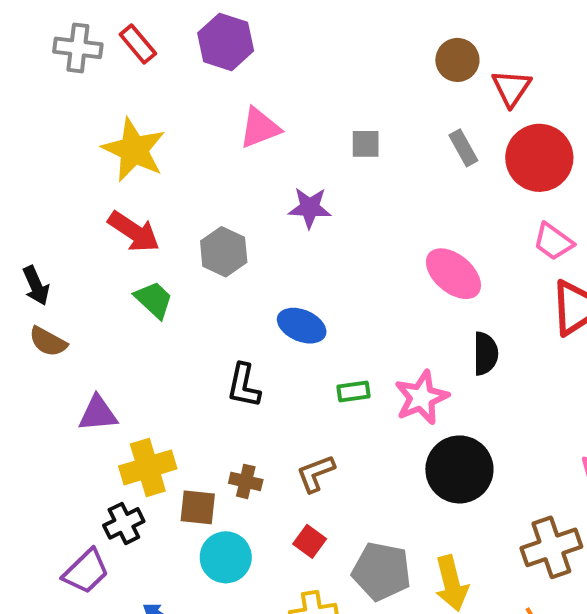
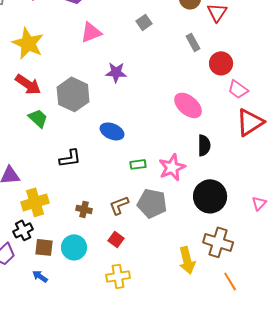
gray square: (366, 144) -> (144, 22), moved, turned -35
red circle: (539, 158) -> (221, 63), moved, size x0.7
gray hexagon: (224, 252) -> (73, 94), size x1.4
black L-shape: (244, 386) -> (70, 158), moved, turned -110
black circle: (459, 469) -> (210, 196), moved
brown square: (198, 507) -> (44, 247), moved
brown cross: (551, 547) -> (218, 242), moved, turned 36
gray pentagon: (382, 571) -> (152, 203), moved

